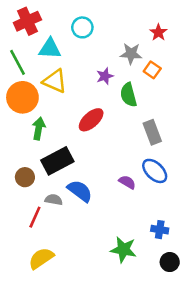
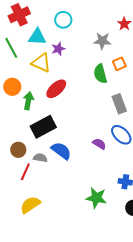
orange square: (152, 70) -> (119, 64), moved, turned 32
purple star: (105, 76) -> (58, 49), moved
orange circle: (22, 97) -> (12, 87), moved, size x0.7
red ellipse: (91, 120) -> (56, 89), moved
brown circle: (25, 177) -> (18, 150), moved

